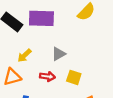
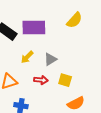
yellow arrow: (24, 55) -> (27, 57), moved

